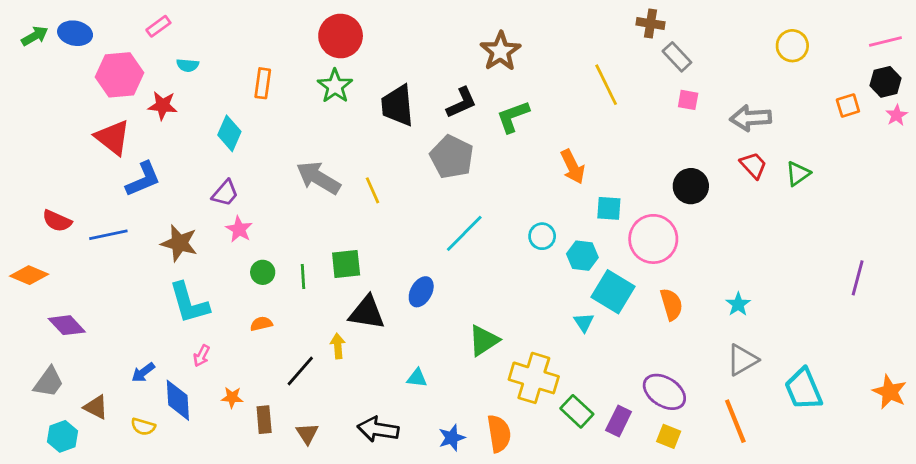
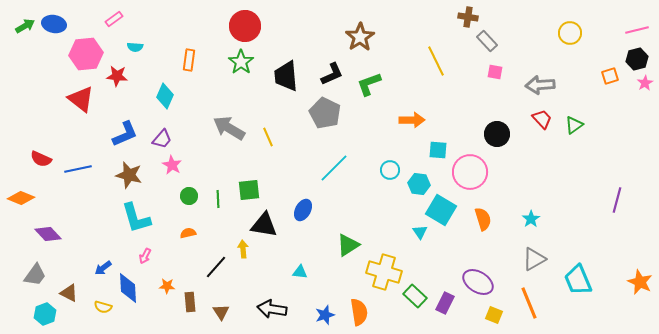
orange arrow: (573, 167) -> (412, 120), turned -65
blue L-shape: (143, 179) -> (125, 134), moved
yellow square: (669, 436) -> (494, 315), moved

